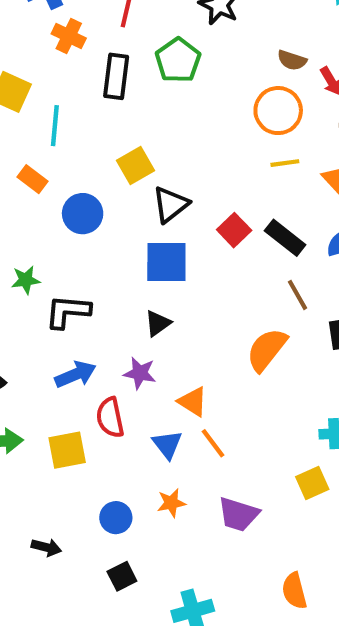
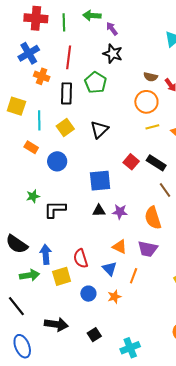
yellow square: (135, 165) -> (65, 127), moved
black triangle: (171, 205) -> (99, 130), moved
black triangle: (158, 323) -> (99, 211), turned 40
orange semicircle: (267, 350) -> (153, 218), turned -50
purple star: (140, 373) -> (120, 212), moved
blue arrow: (75, 374) -> (46, 254), moved, turned -66
orange line: (213, 443) -> (134, 276), moved, turned 63
purple trapezoid: (238, 514) -> (148, 249), moved
blue circle: (116, 518) -> (88, 294), moved
black arrow: (46, 547) -> (56, 324), size x1.6

